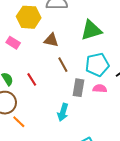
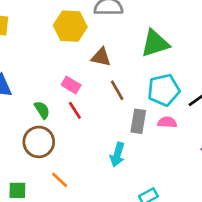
pink rectangle: (13, 43) -> (71, 85), moved
orange line: (19, 122) -> (60, 180), moved

